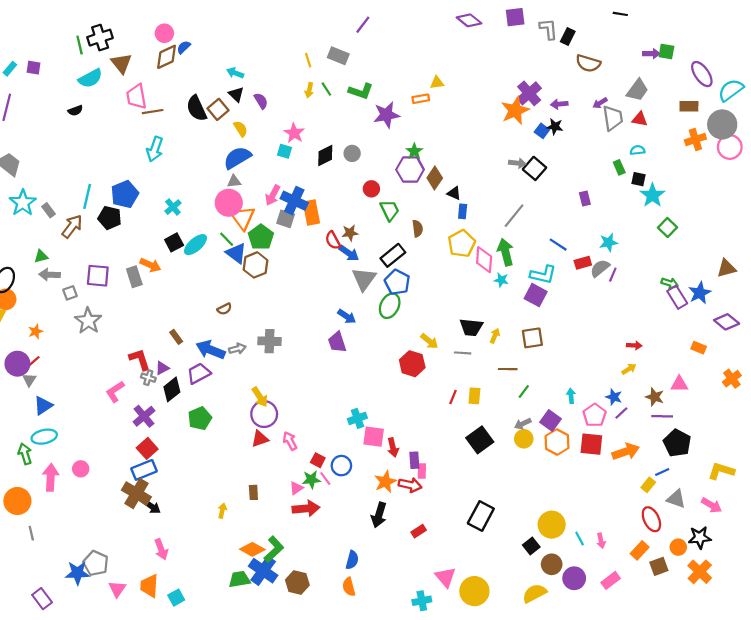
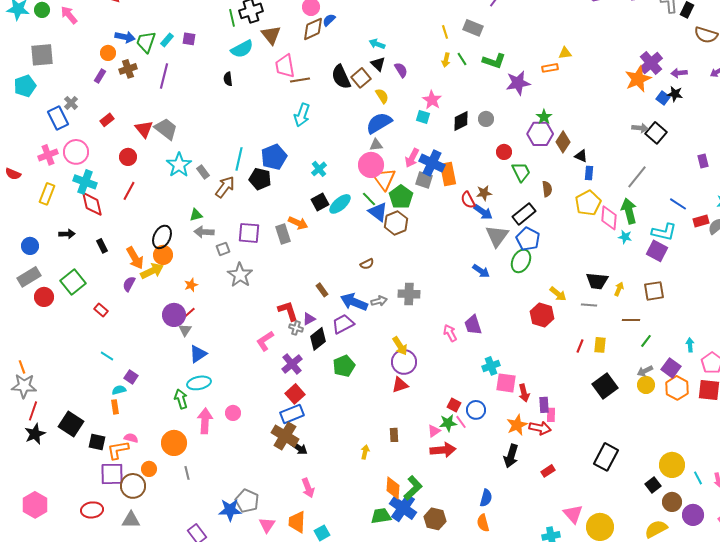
black semicircle: (75, 111) -> (228, 79), turned 104
purple trapezoid: (337, 342) -> (473, 325), moved
pink arrow: (290, 441) -> (450, 333), moved
orange diamond: (252, 549) -> (393, 488), turned 65

